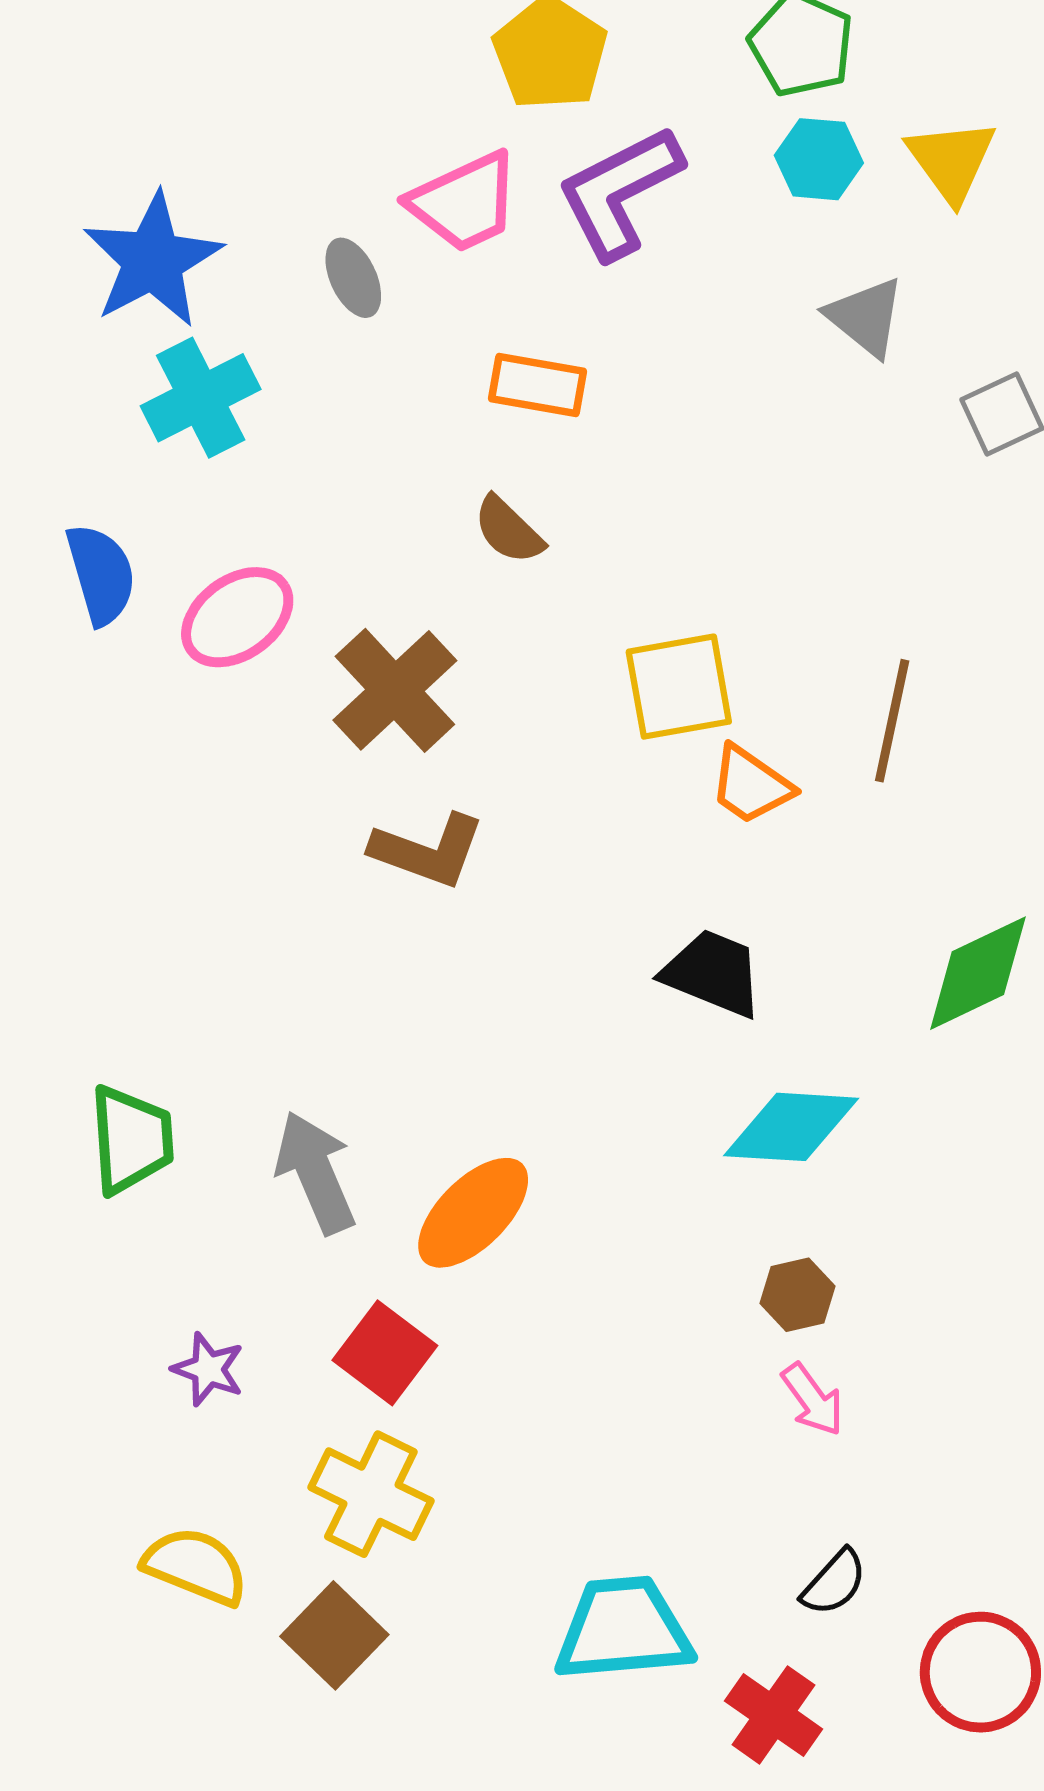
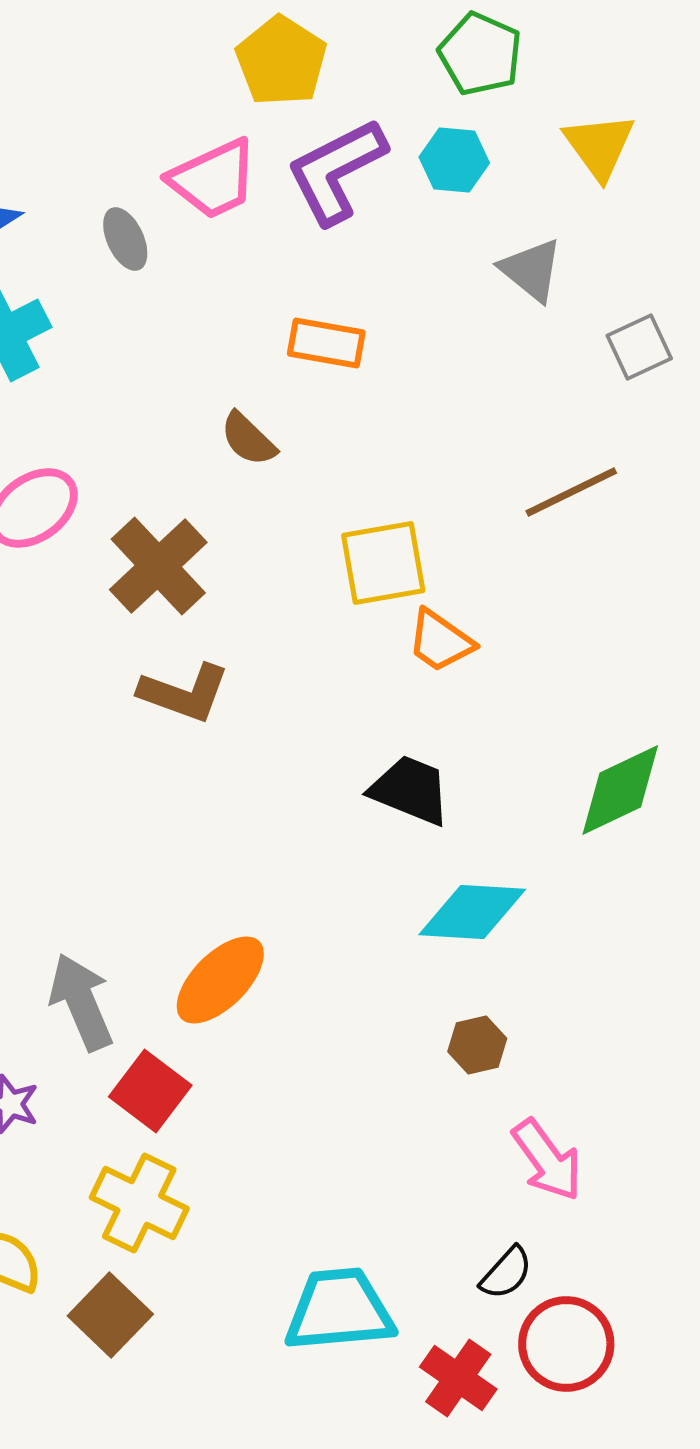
cyan hexagon: (819, 159) -> (454, 160), moved
orange rectangle: (538, 385) -> (326, 343), moved
brown line: (892, 721) -> (571, 492), moved, turned 52
gray arrow: (315, 1172) -> (81, 1002), moved
pink arrow: (813, 1400) -> (547, 1160), moved, size x1.4
red circle: (980, 1672) -> (566, 1344), moved

